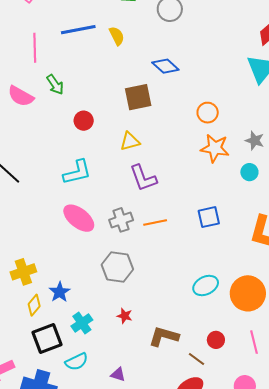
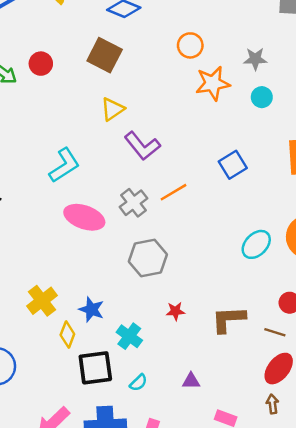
brown square: (138, 97) -> (105, 55), turned -32
red circle: (84, 121) -> (41, 64), moved
black square: (47, 339) -> (95, 368), turned 32
cyan semicircle: (77, 362) -> (138, 383), size x0.7

